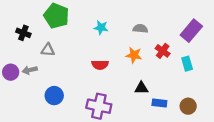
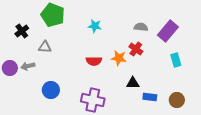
gray semicircle: (140, 29) -> (141, 27), moved
purple rectangle: (191, 31) -> (168, 31), moved
black cross: (23, 33) -> (22, 31), turned 32
red cross: (163, 51) -> (136, 49), moved
orange star: (134, 55) -> (119, 58), moved

